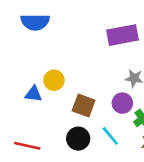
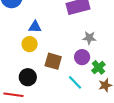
blue triangle: (33, 94) -> (35, 27), moved
black circle: (78, 139) -> (28, 77), moved

